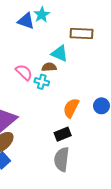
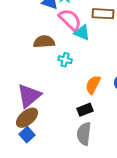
brown semicircle: (49, 67) -> (44, 42), moved, size x1.5
pink semicircle: (24, 72) -> (70, 20), moved, size x1.4

